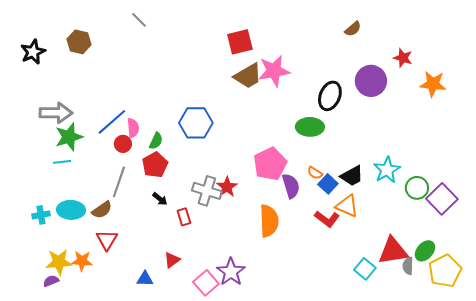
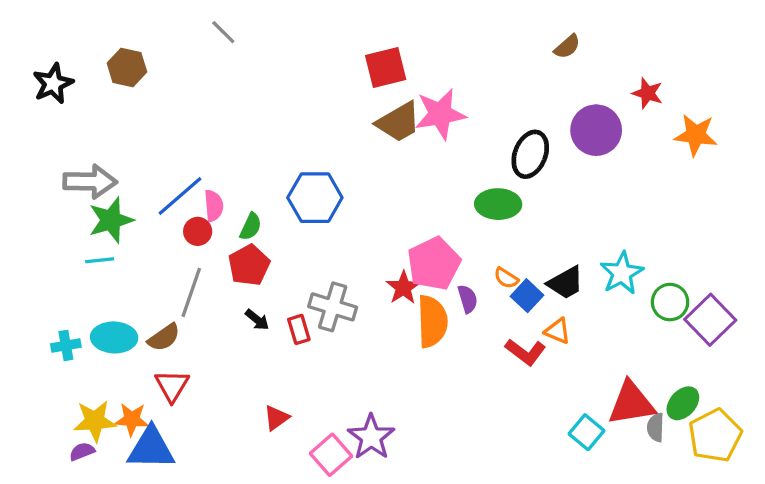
purple semicircle: (291, 186) -> (468, 299), size x0.7
red star: (227, 187) -> (403, 288), moved
orange triangle: (347, 206) -> (558, 331), size x0.7
red rectangle: (184, 217) -> (299, 329), moved
orange semicircle: (269, 221) -> (432, 321), moved
blue triangle: (145, 279) -> (151, 448), moved, size x1.8

